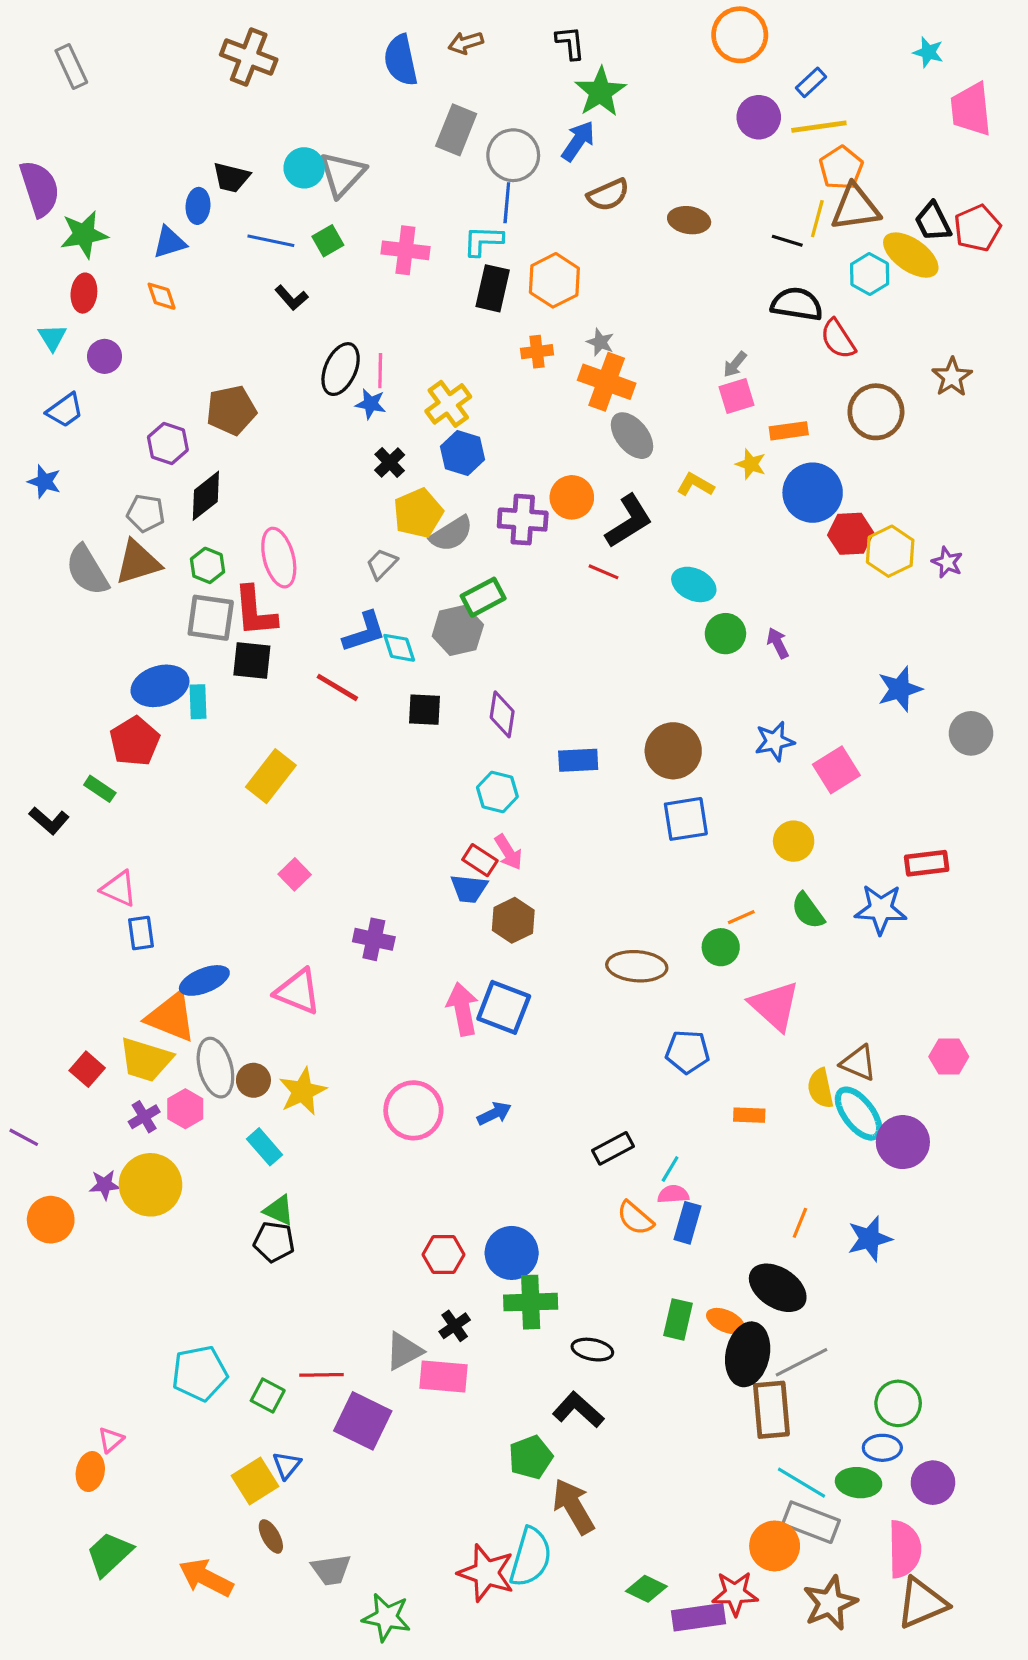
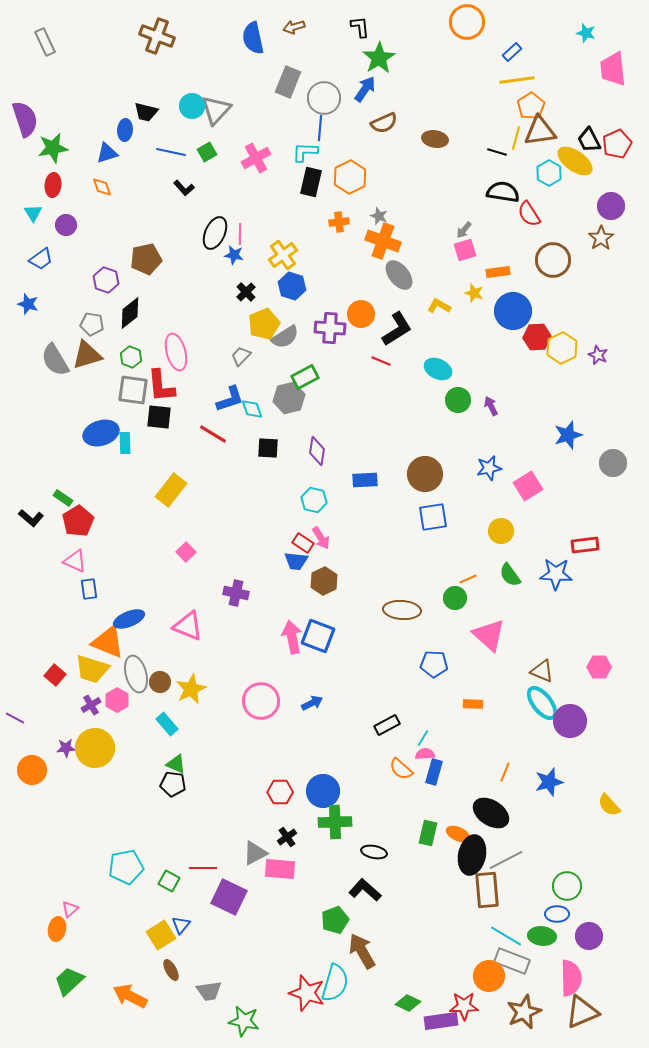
purple circle: (759, 117) -> (611, 206), moved
pink cross: (405, 250) -> (256, 158), turned -36
red pentagon: (135, 741) -> (78, 521), moved
yellow semicircle: (821, 1088) -> (609, 805), moved, turned -30

